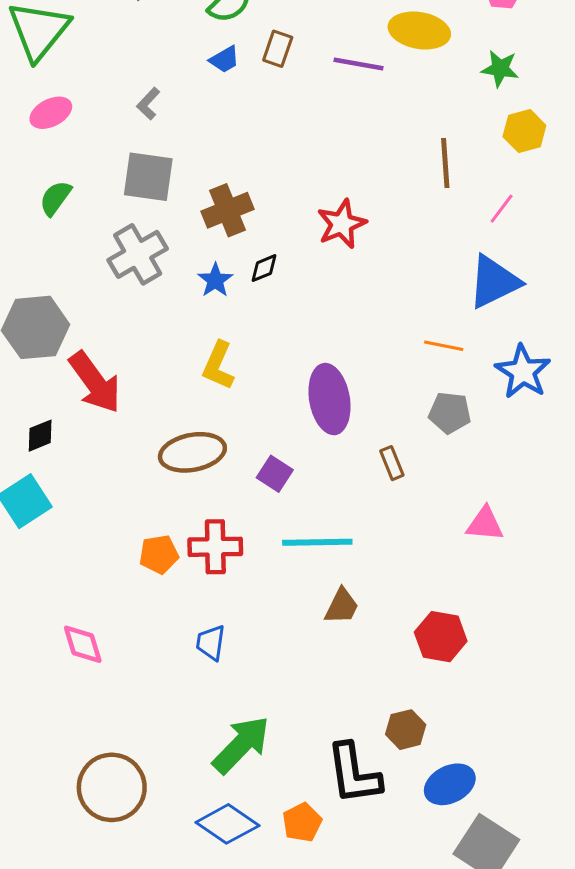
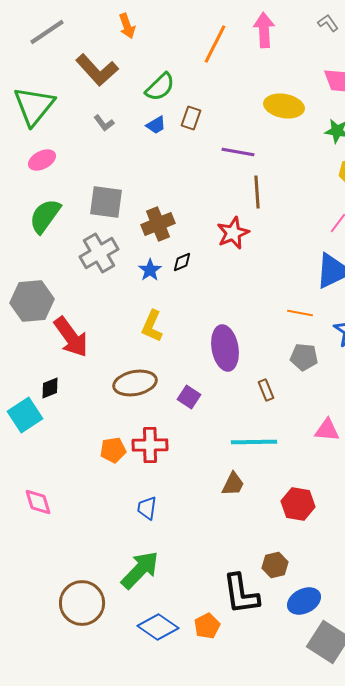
purple line: (358, 64) -> (238, 152), moved
gray L-shape: (148, 104) -> (104, 123), moved, turned -80
brown line: (445, 163) -> (257, 192), moved
green semicircle: (55, 198) -> (45, 216), size x1.5
black diamond: (40, 436) -> (50, 388), moved
cyan line: (317, 542) -> (254, 442), moved
pink diamond: (83, 644) -> (38, 502), moved
green arrow: (241, 745) -> (140, 570), moved

